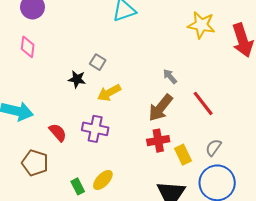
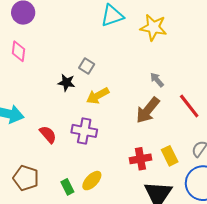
yellow star: (201, 25) -> (153, 27), moved
red cross: (158, 141) -> (140, 159), moved
brown pentagon: (35, 163) -> (26, 178), moved

